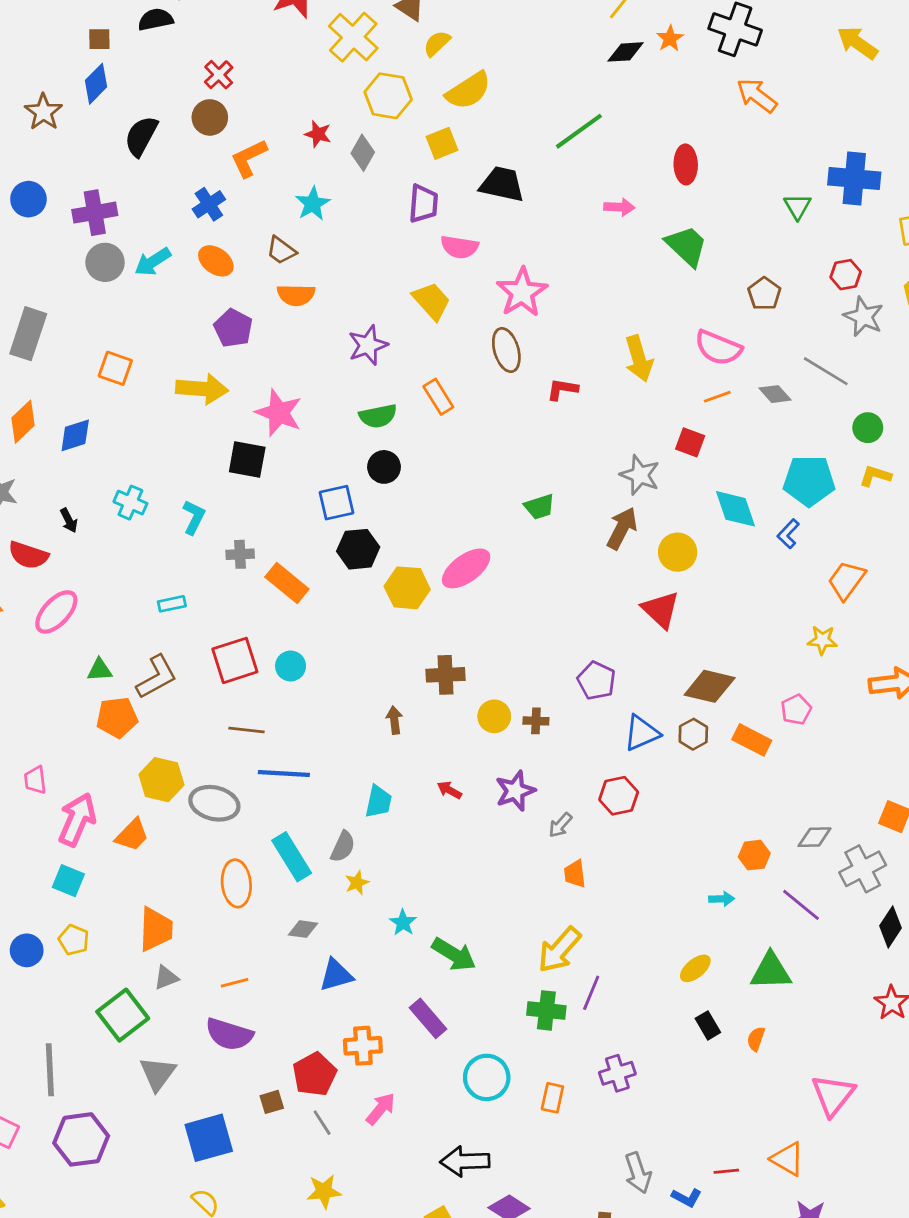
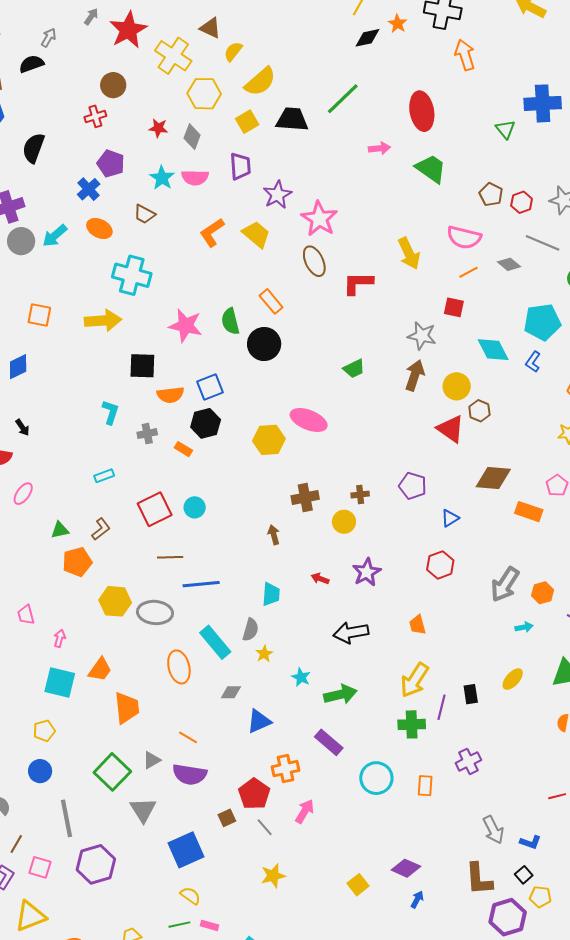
red cross: (219, 75) -> (95, 116), moved, turned 35
orange arrow: (757, 96) -> (465, 55), turned 44
brown circle: (210, 117) -> (113, 85), moved
orange L-shape: (249, 158) -> (212, 232), moved
red ellipse: (686, 164) -> (422, 111), size x1.4
black trapezoid: (502, 184) -> (292, 119), moved
pink semicircle: (459, 247) -> (195, 178), moved
red hexagon: (846, 275) -> (522, 202), moved
orange semicircle: (296, 295) -> (170, 395), moved
purple pentagon: (233, 328) -> (111, 164), moved
purple star: (368, 345) -> (277, 195), moved
red L-shape: (562, 389) -> (358, 283), size x1.4
pink star: (279, 413) -> (186, 326), moved
green semicircle: (378, 416) -> (230, 321), turned 96
black circle: (384, 467) -> (264, 344), moved, size x1.4
cyan cross: (130, 503) -> (132, 275), moved, size x1.6
black hexagon: (358, 549) -> (206, 423), moved
pink ellipse: (466, 568) -> (309, 420), turned 66
orange rectangle: (287, 583) -> (183, 449), size x0.6
pink ellipse: (56, 612) -> (23, 494), size x0.7
brown L-shape: (157, 677) -> (101, 529), size x0.7
brown cross: (536, 721) -> (360, 495), moved
blue triangle: (642, 733) -> (450, 518), size x0.7
brown hexagon: (693, 734) -> (479, 411), moved
pink arrow: (77, 820) -> (60, 638), size x0.5
gray arrow: (560, 825) -> (505, 584), moved, size x1.8
orange trapezoid: (132, 835) -> (100, 670), moved
cyan square: (68, 881) -> (60, 682), size x1.4
yellow pentagon: (74, 940) -> (44, 731), moved, turned -30
blue circle: (27, 950) -> (40, 771), moved
green arrow: (454, 954) -> (340, 694), turned -36
gray triangle: (166, 978) -> (152, 760), moved
orange line: (234, 983) -> (188, 737), turned 54
black rectangle: (708, 1025) -> (471, 694), moved, turned 30
black arrow: (465, 1161) -> (351, 633), moved
red line: (726, 1171) -> (557, 796), moved

